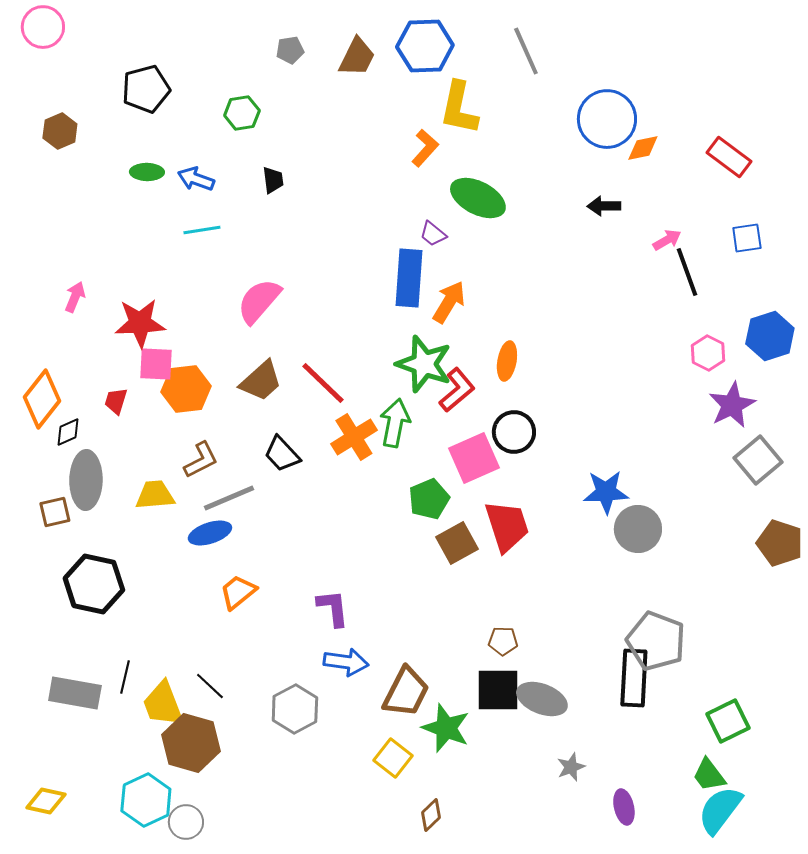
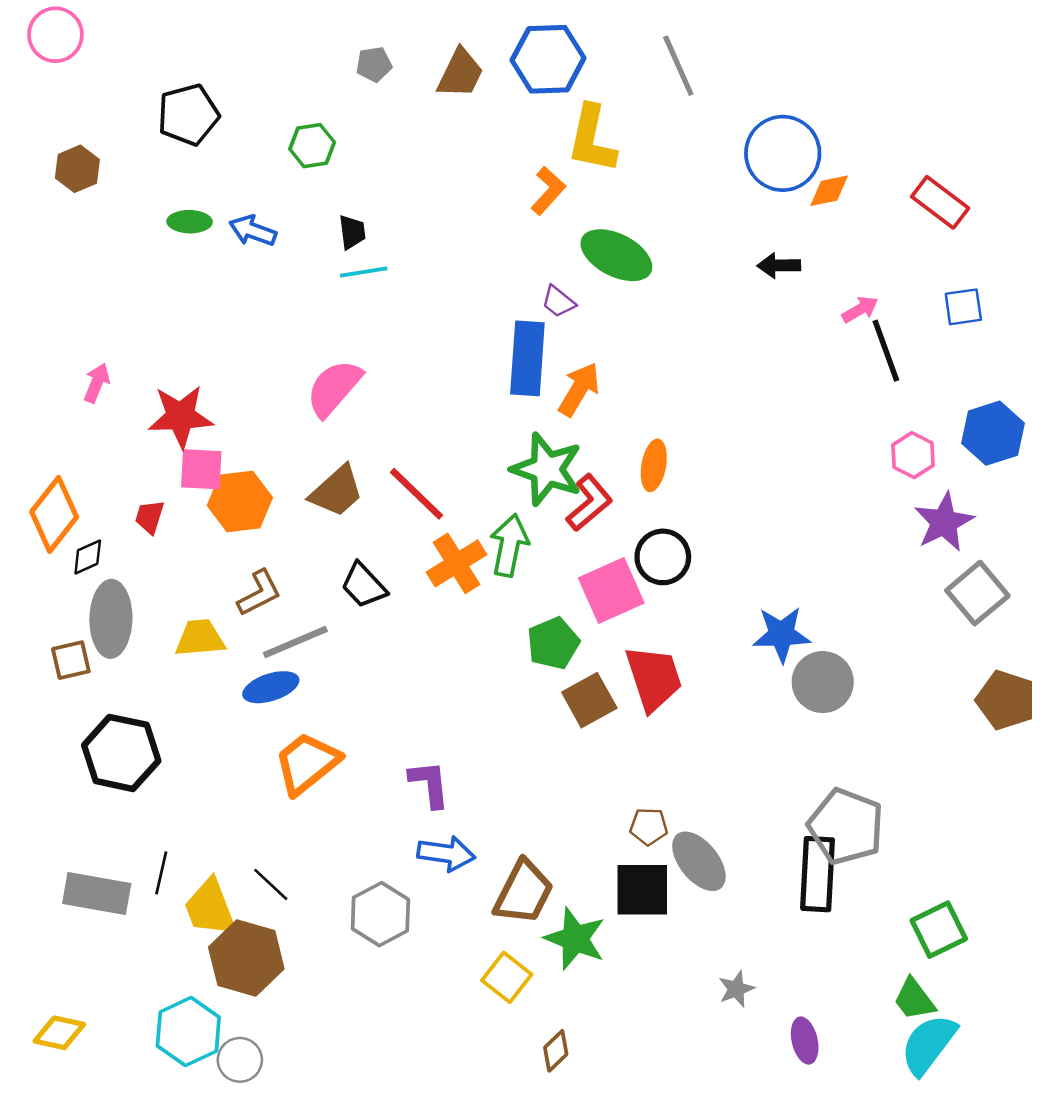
cyan line: (202, 230) -> (364, 272), moved
orange trapezoid: (238, 592) -> (307, 763), size x1.4
gray ellipse: (542, 699) -> (699, 861), moved, turned 30

